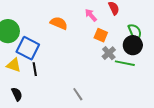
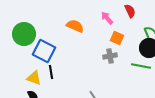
gray cross: (109, 53) -> (110, 56), moved, turned 32
yellow triangle: (14, 65) -> (34, 78), moved

